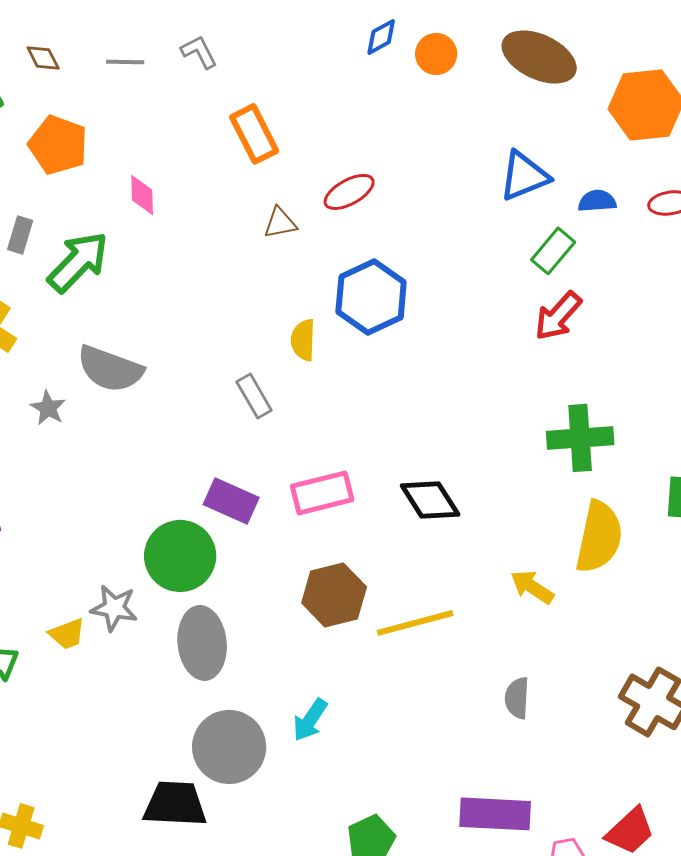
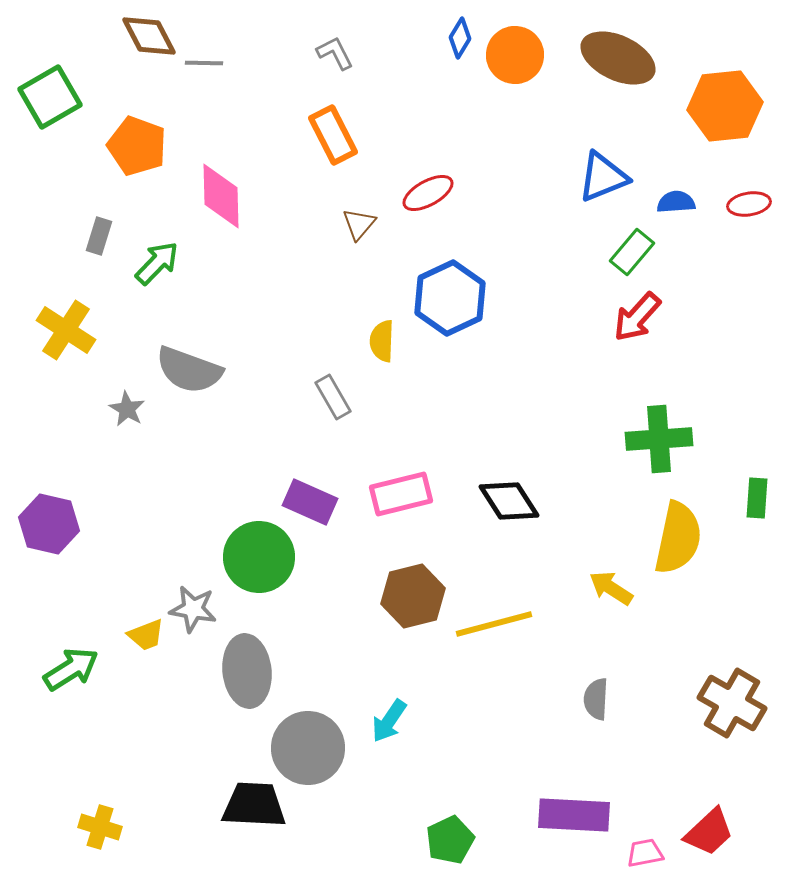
blue diamond: (381, 37) -> (460, 38), turned -30
gray L-shape: (199, 52) -> (335, 53), moved
orange circle: (436, 54) -> (515, 55), size x1.4
brown diamond: (43, 58) -> (149, 36), moved, size x1.6
pink diamond: (142, 195) -> (221, 196), size x1.6
brown triangle: (280, 223) -> (359, 224), turned -39
green arrow: (78, 262) -> (157, 263), size x0.7
gray ellipse: (202, 643) -> (247, 671), moved

